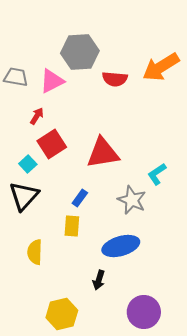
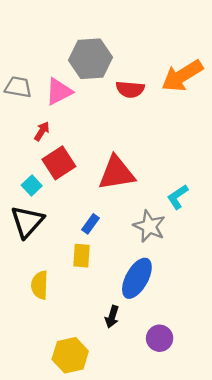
blue ellipse: (121, 246) -> (137, 278), turned -45
purple circle: (144, 312) -> (160, 338), moved, size x0.7

